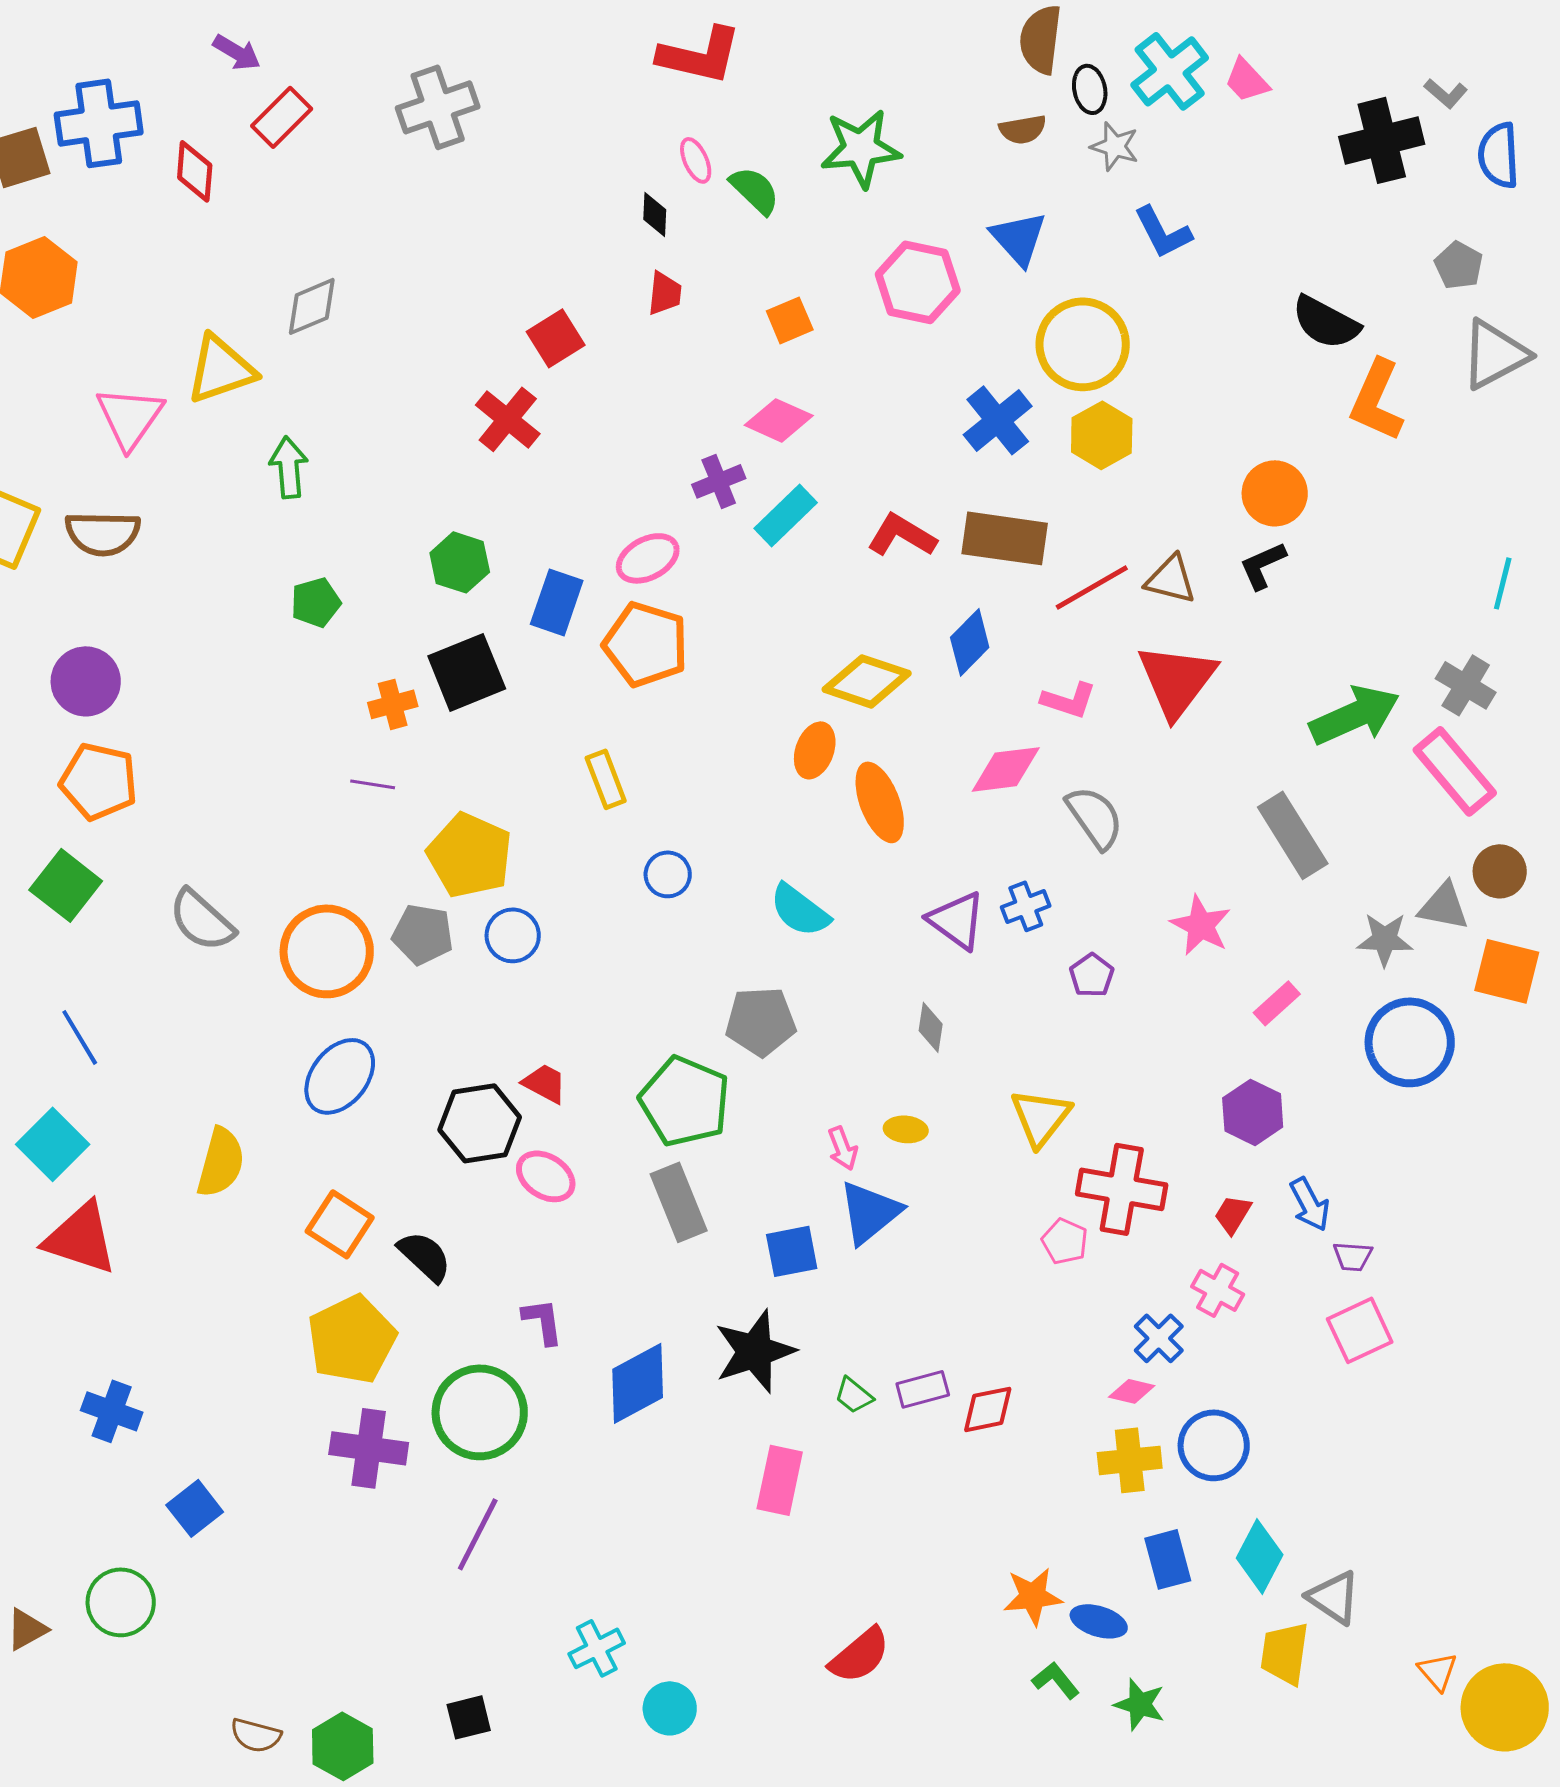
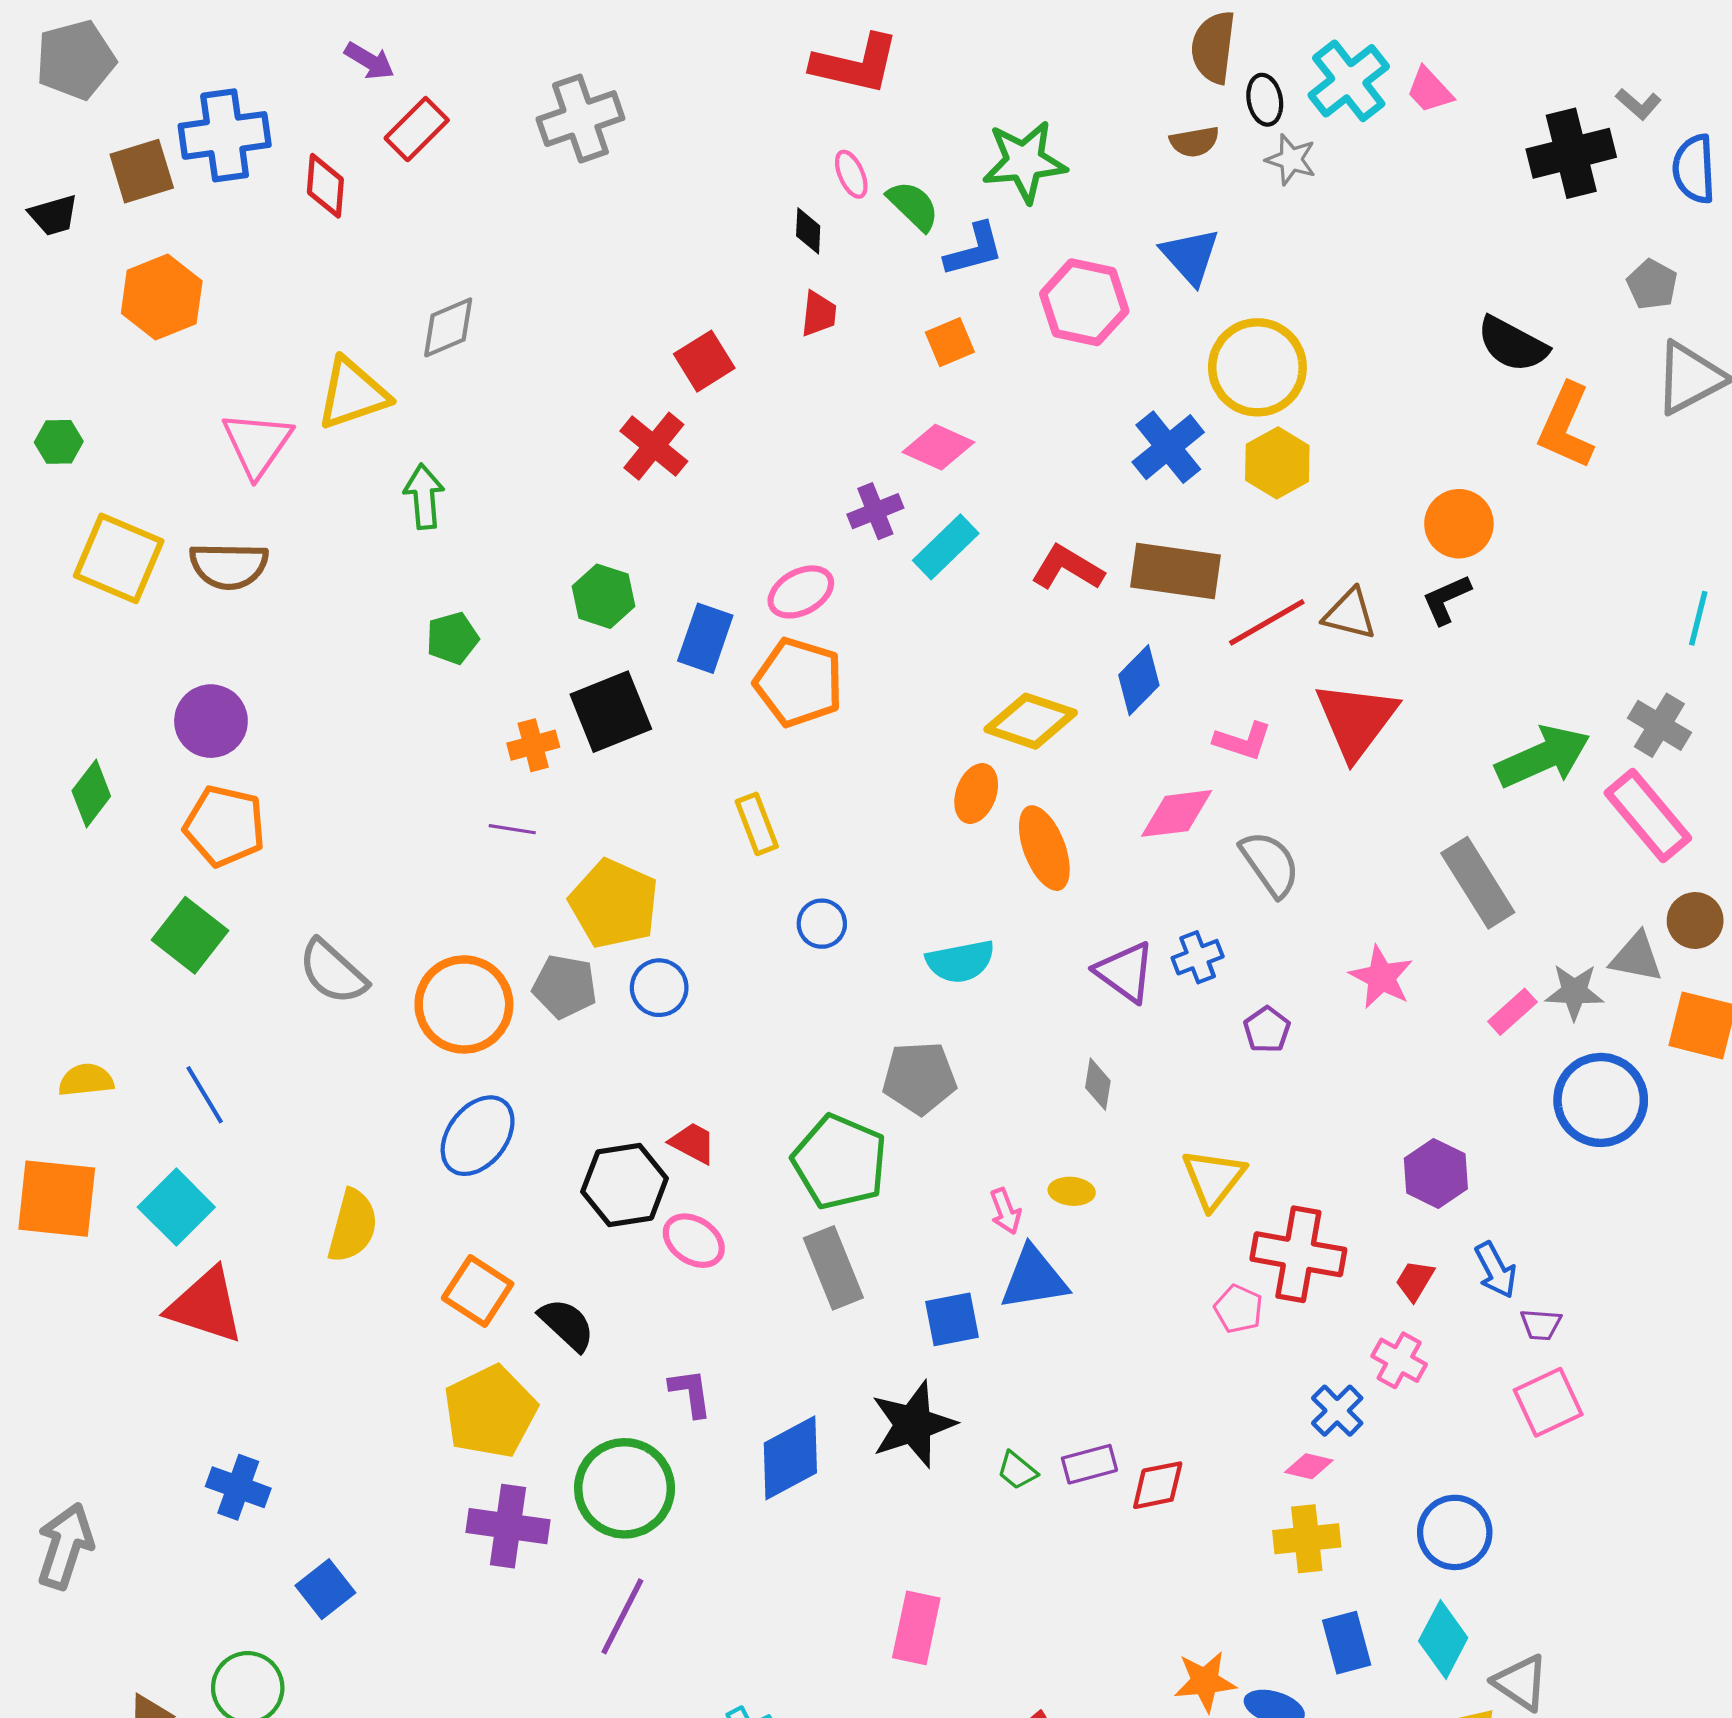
blue L-shape: (1163, 232) -> (974, 250), moved, turned -78
cyan semicircle: (800, 910) -> (960, 961), turned -48
pink rectangle: (1277, 1003) -> (1512, 1012), moved
blue triangle: (870, 1212) -> (1034, 1278), turned 30
blue circle: (1214, 1445) -> (1455, 1532), moved
pink rectangle: (780, 1480) -> (916, 1628), moved

